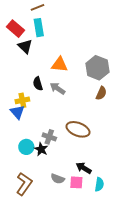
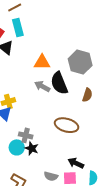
black semicircle: (38, 84) -> (59, 83), moved, size x1.6
brown semicircle: (101, 93) -> (87, 95), moved
gray cross: (49, 137) -> (26, 135), moved

